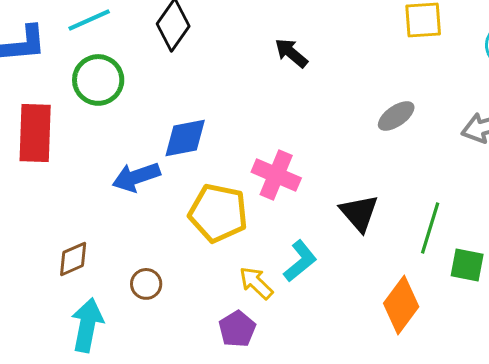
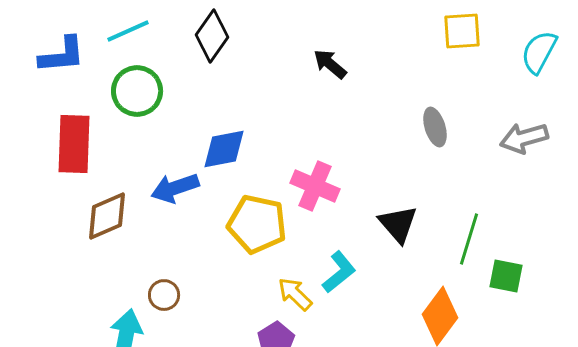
gray ellipse: (396, 116) -> (435, 127), turned -72
brown diamond: (73, 259) -> (107, 216), moved, size x1.4
brown circle: (146, 284) -> (164, 295), moved

